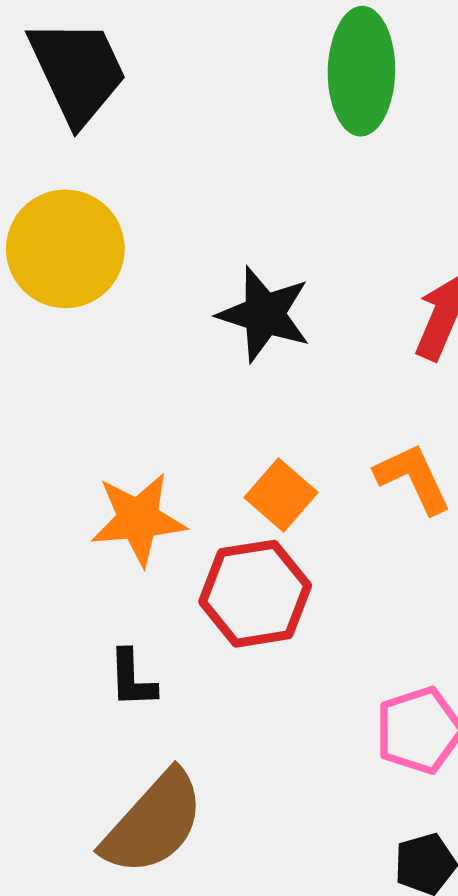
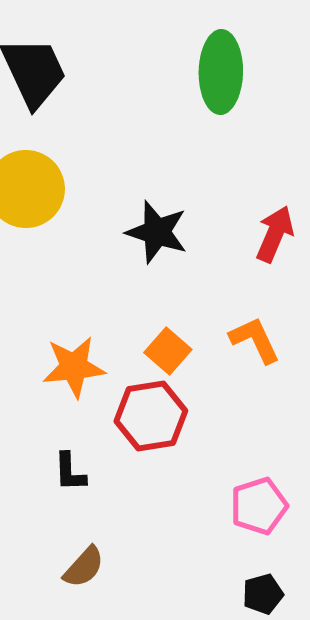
brown semicircle: (153, 823) -> (84, 567), size x0.6

